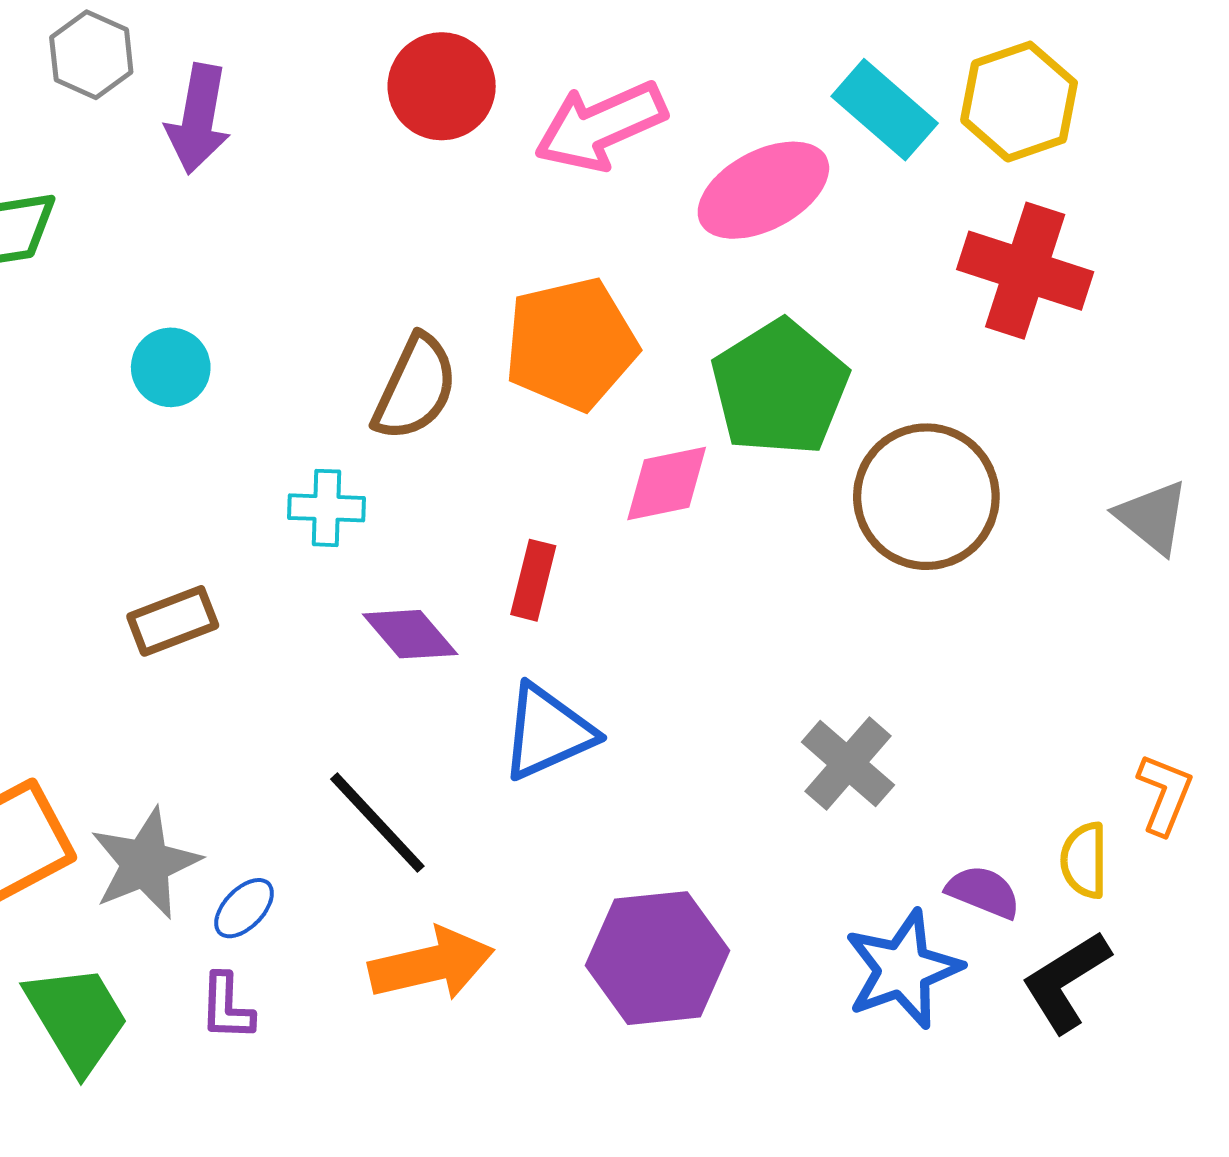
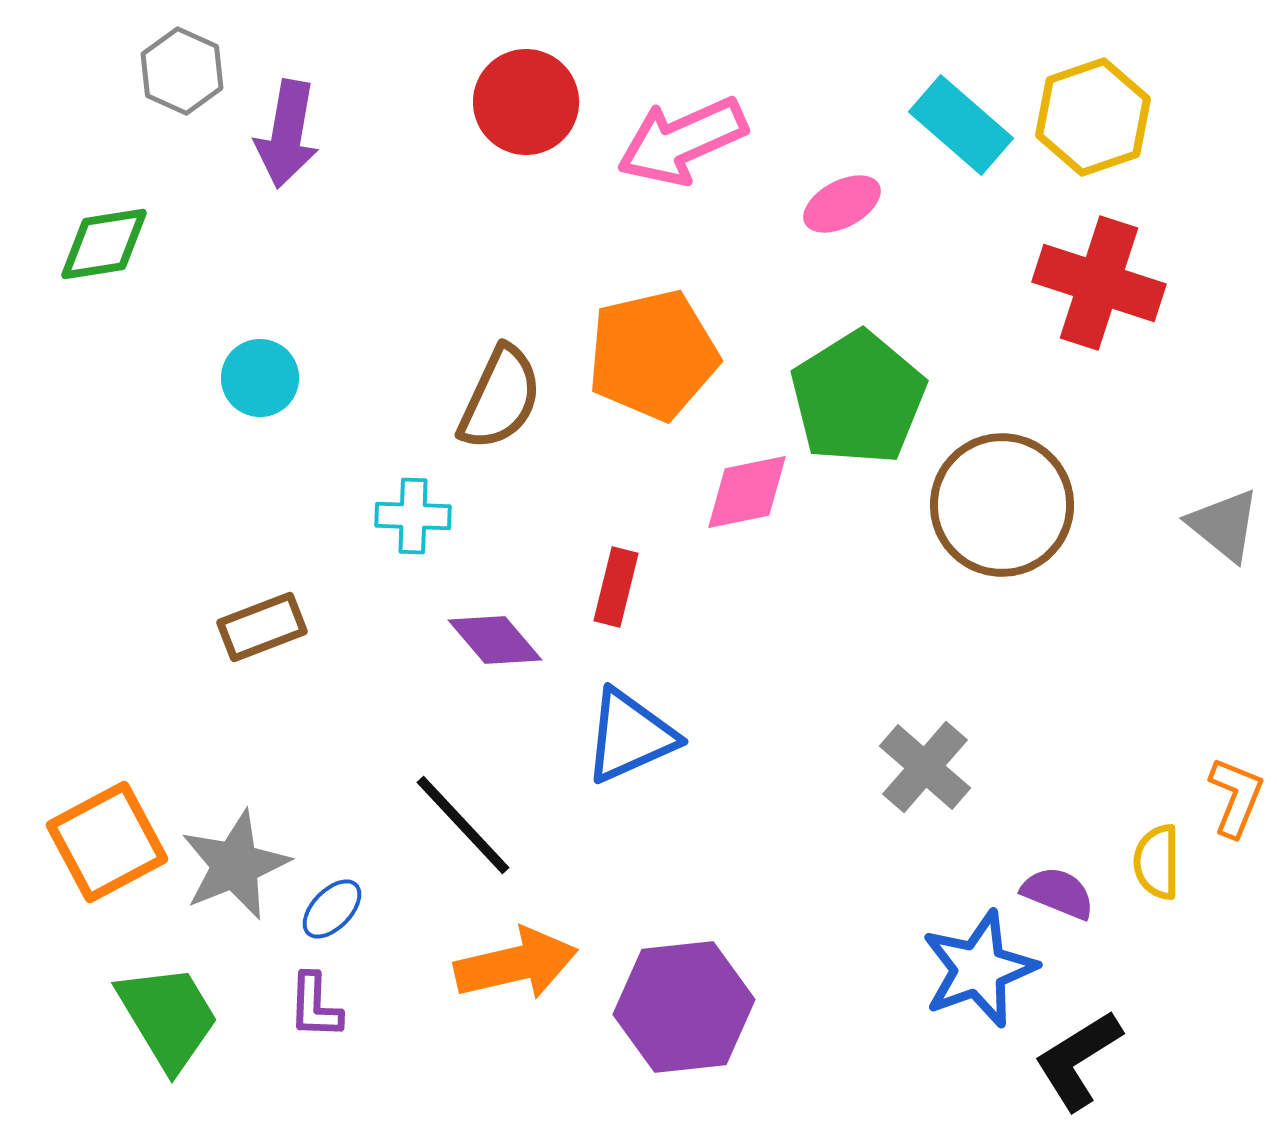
pink ellipse: (763, 190) -> (842, 204), size x0.6
purple hexagon: (657, 958) -> (684, 1007), moved
black L-shape: (1066, 981) -> (1078, 1060), moved

